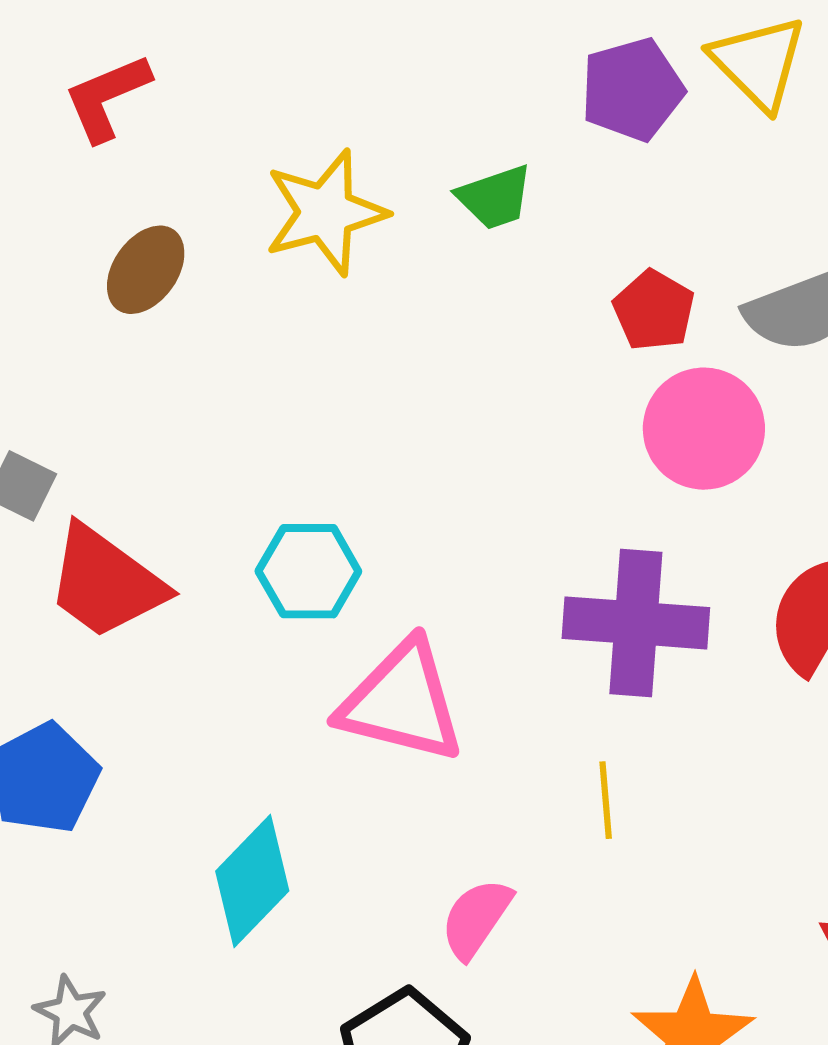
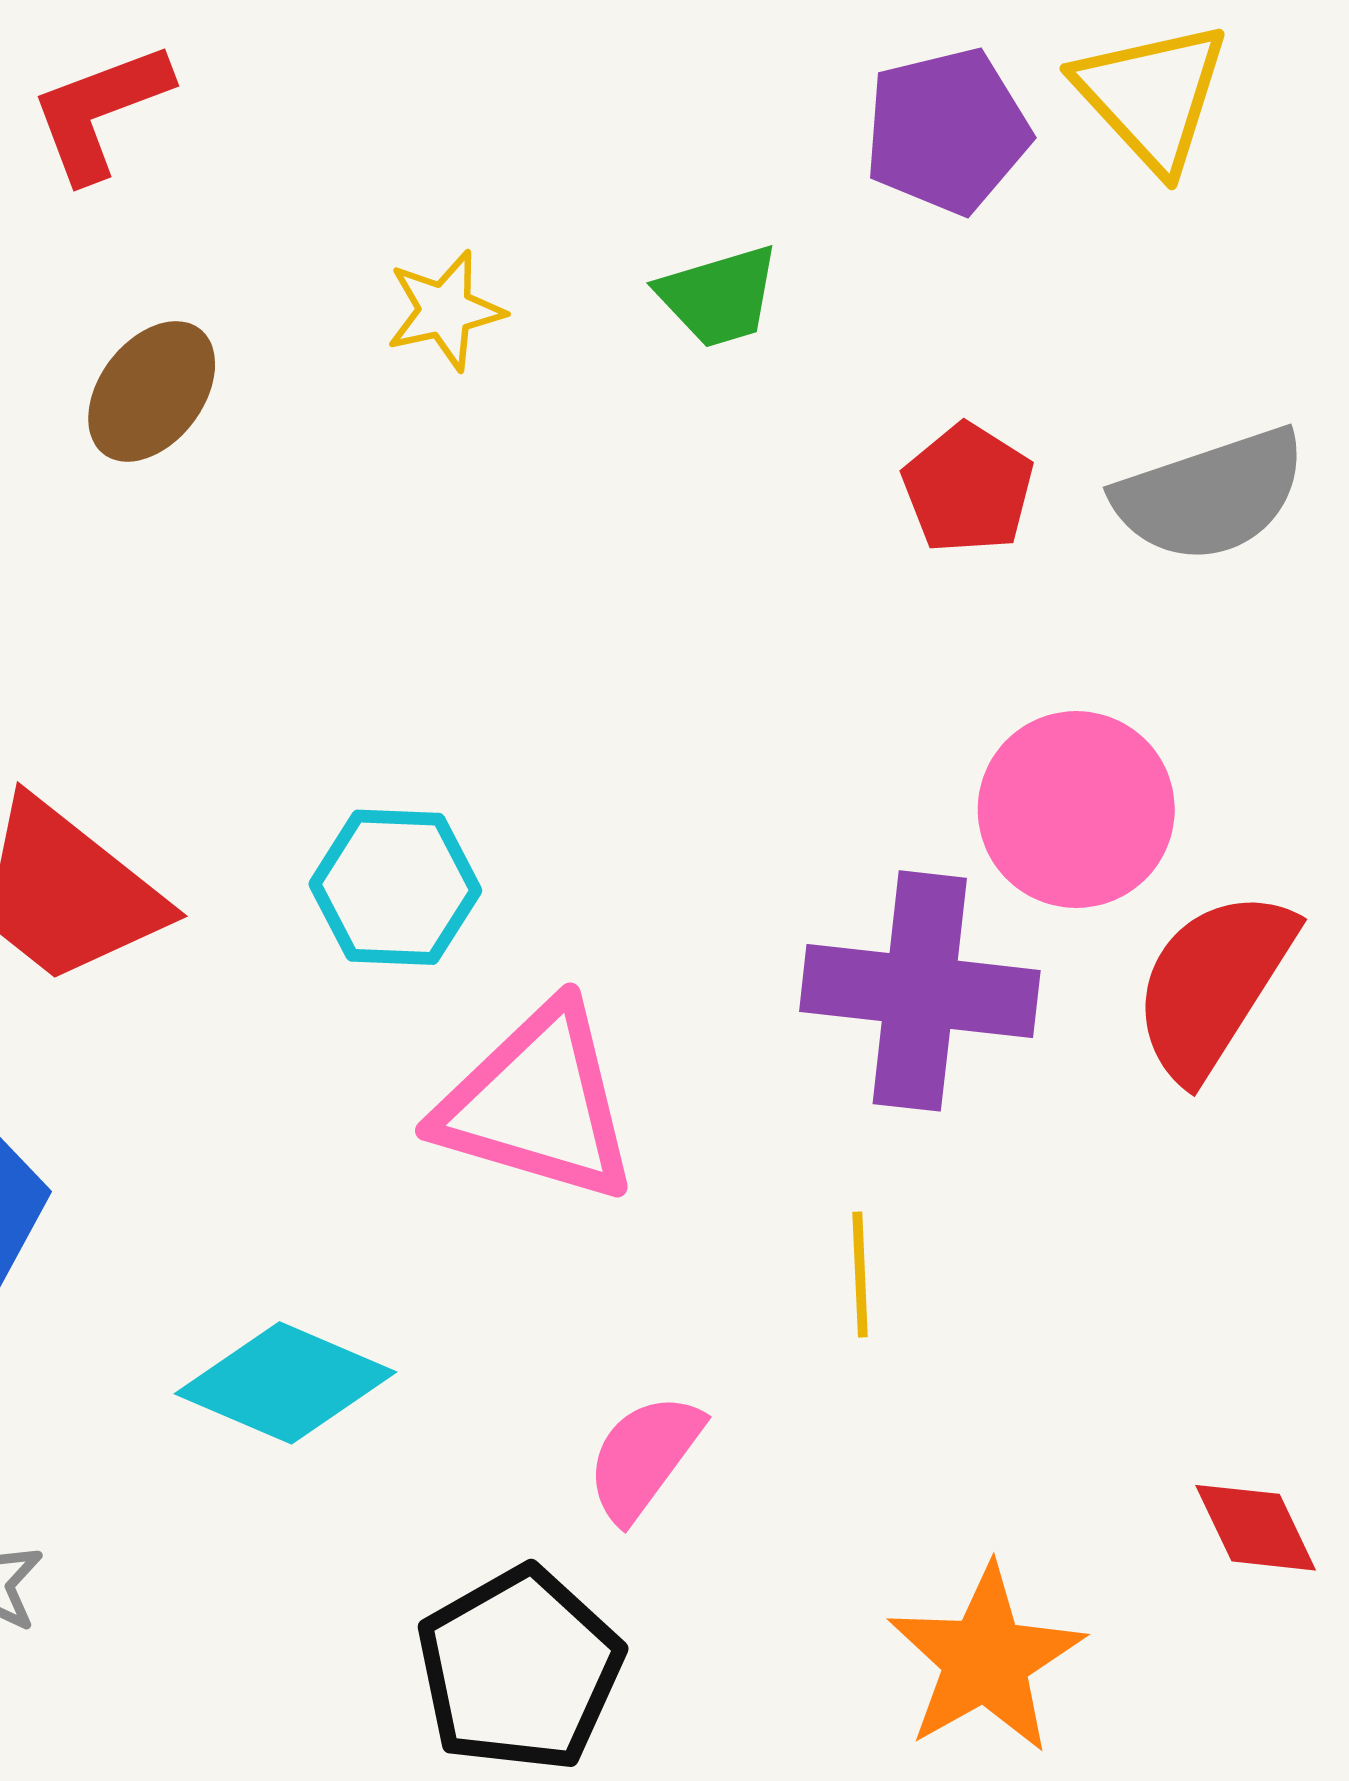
yellow star: (325, 213) -> (445, 310), size x0.6
pink circle: (704, 429) -> (1076, 810), moved
cyan diamond: (252, 881) -> (285, 1383), turned 67

